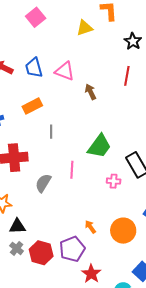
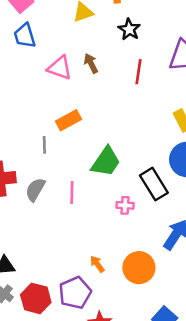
black star: (133, 41) -> (129, 29), moved
blue trapezoid: (34, 68) -> (25, 36), moved
brown arrow: (91, 92) -> (91, 63), moved
orange rectangle: (32, 106) -> (69, 120), moved
gray semicircle: (43, 183) -> (35, 190), moved

